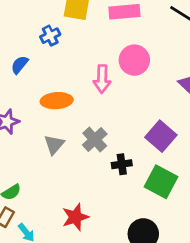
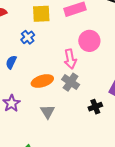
gray cross: (95, 139) -> (71, 82), moved
black cross: (122, 164) -> (95, 107), moved

